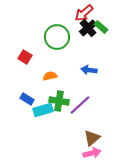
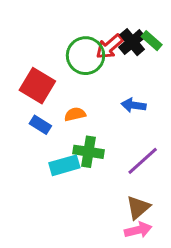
red arrow: (84, 13) -> (110, 47), moved
red square: (25, 57) -> (37, 86), size x1.6
blue rectangle: (27, 99) -> (40, 125), moved
purple line: (80, 105) -> (143, 161), moved

